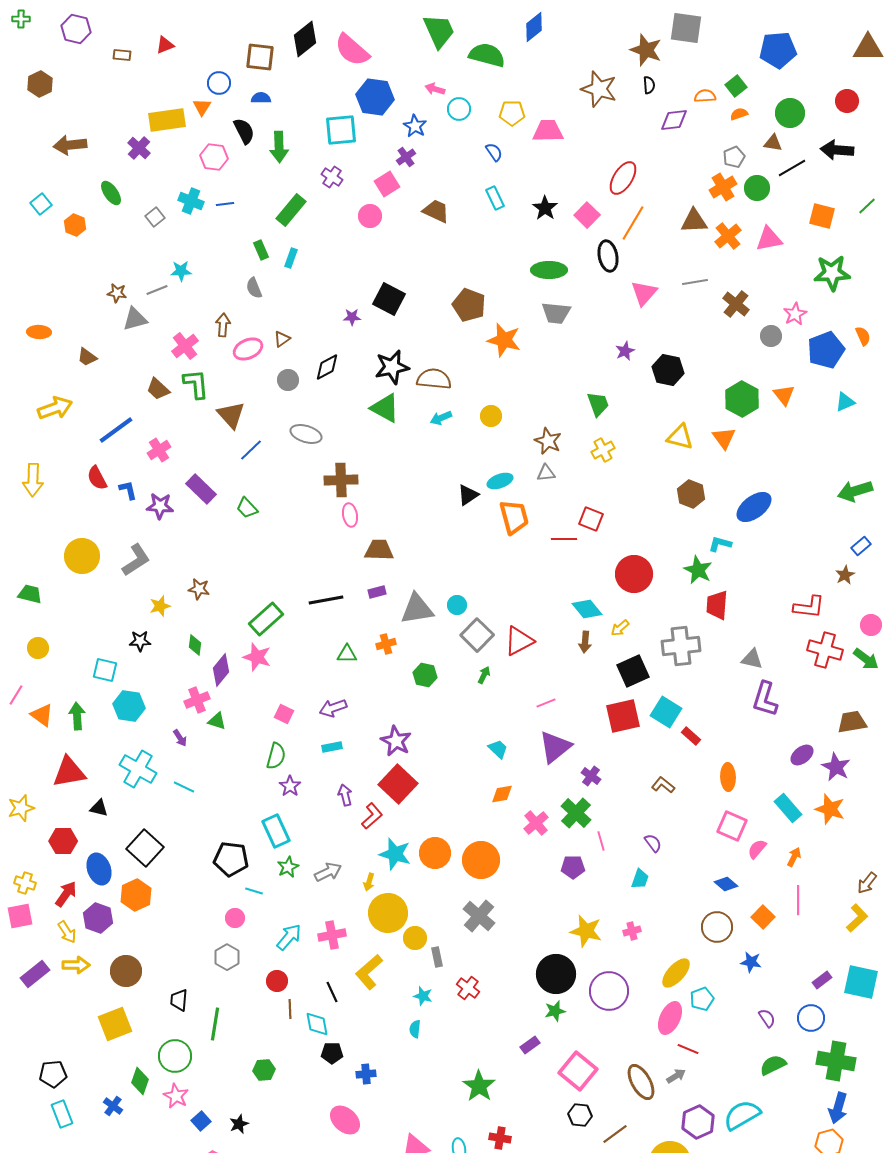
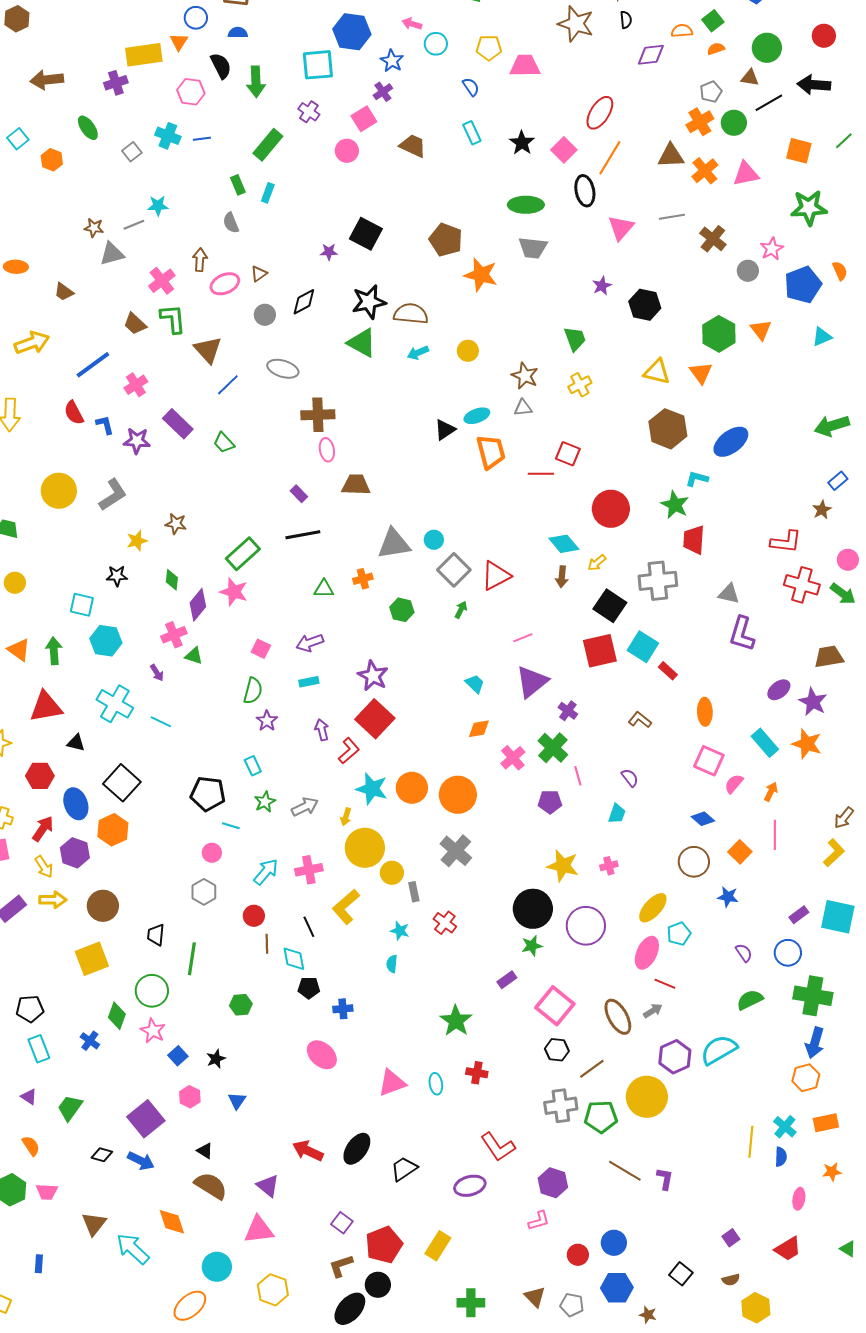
purple cross: (139, 148) -> (116, 83), turned 30
brown hexagon: (691, 494) -> (668, 429), size x1.4
purple rectangle: (377, 592) -> (299, 494), moved, turned 60
black square: (633, 671) -> (610, 606), turned -32
cyan rectangle: (276, 831) -> (253, 766), size x0.6

